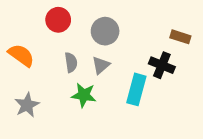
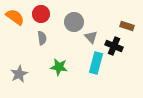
orange semicircle: (21, 55) -> (15, 17), moved
gray semicircle: (71, 62) -> (42, 38), moved
gray triangle: (101, 65) -> (91, 37), moved, turned -32

